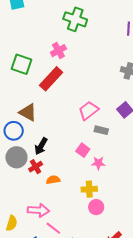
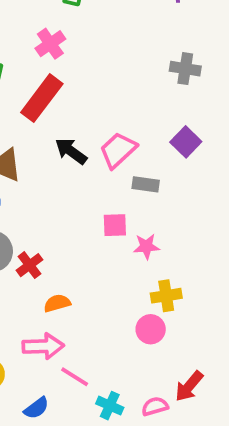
black arrow: (41, 146) -> (71, 151), moved, turned 102
pink square: (83, 150) -> (115, 225), turned -32
orange semicircle: (53, 180) -> (57, 303), moved
yellow cross: (89, 189) -> (166, 296), moved

